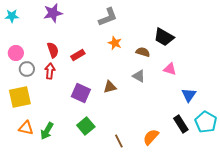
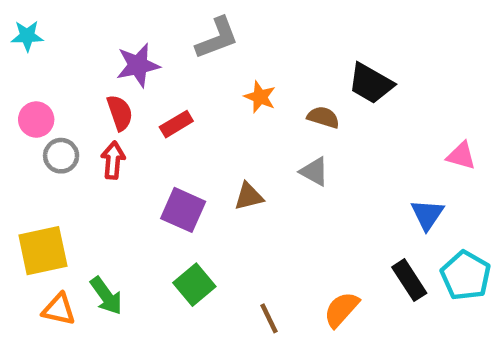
purple star: (53, 13) -> (138, 65), moved
gray L-shape: (108, 17) -> (217, 38), moved
pink triangle: (170, 69) -> (461, 156), moved
yellow square: (20, 97) -> (43, 251), moved
orange triangle: (26, 128) -> (59, 309), moved
green arrow: (47, 131) -> (106, 296), turned -66

